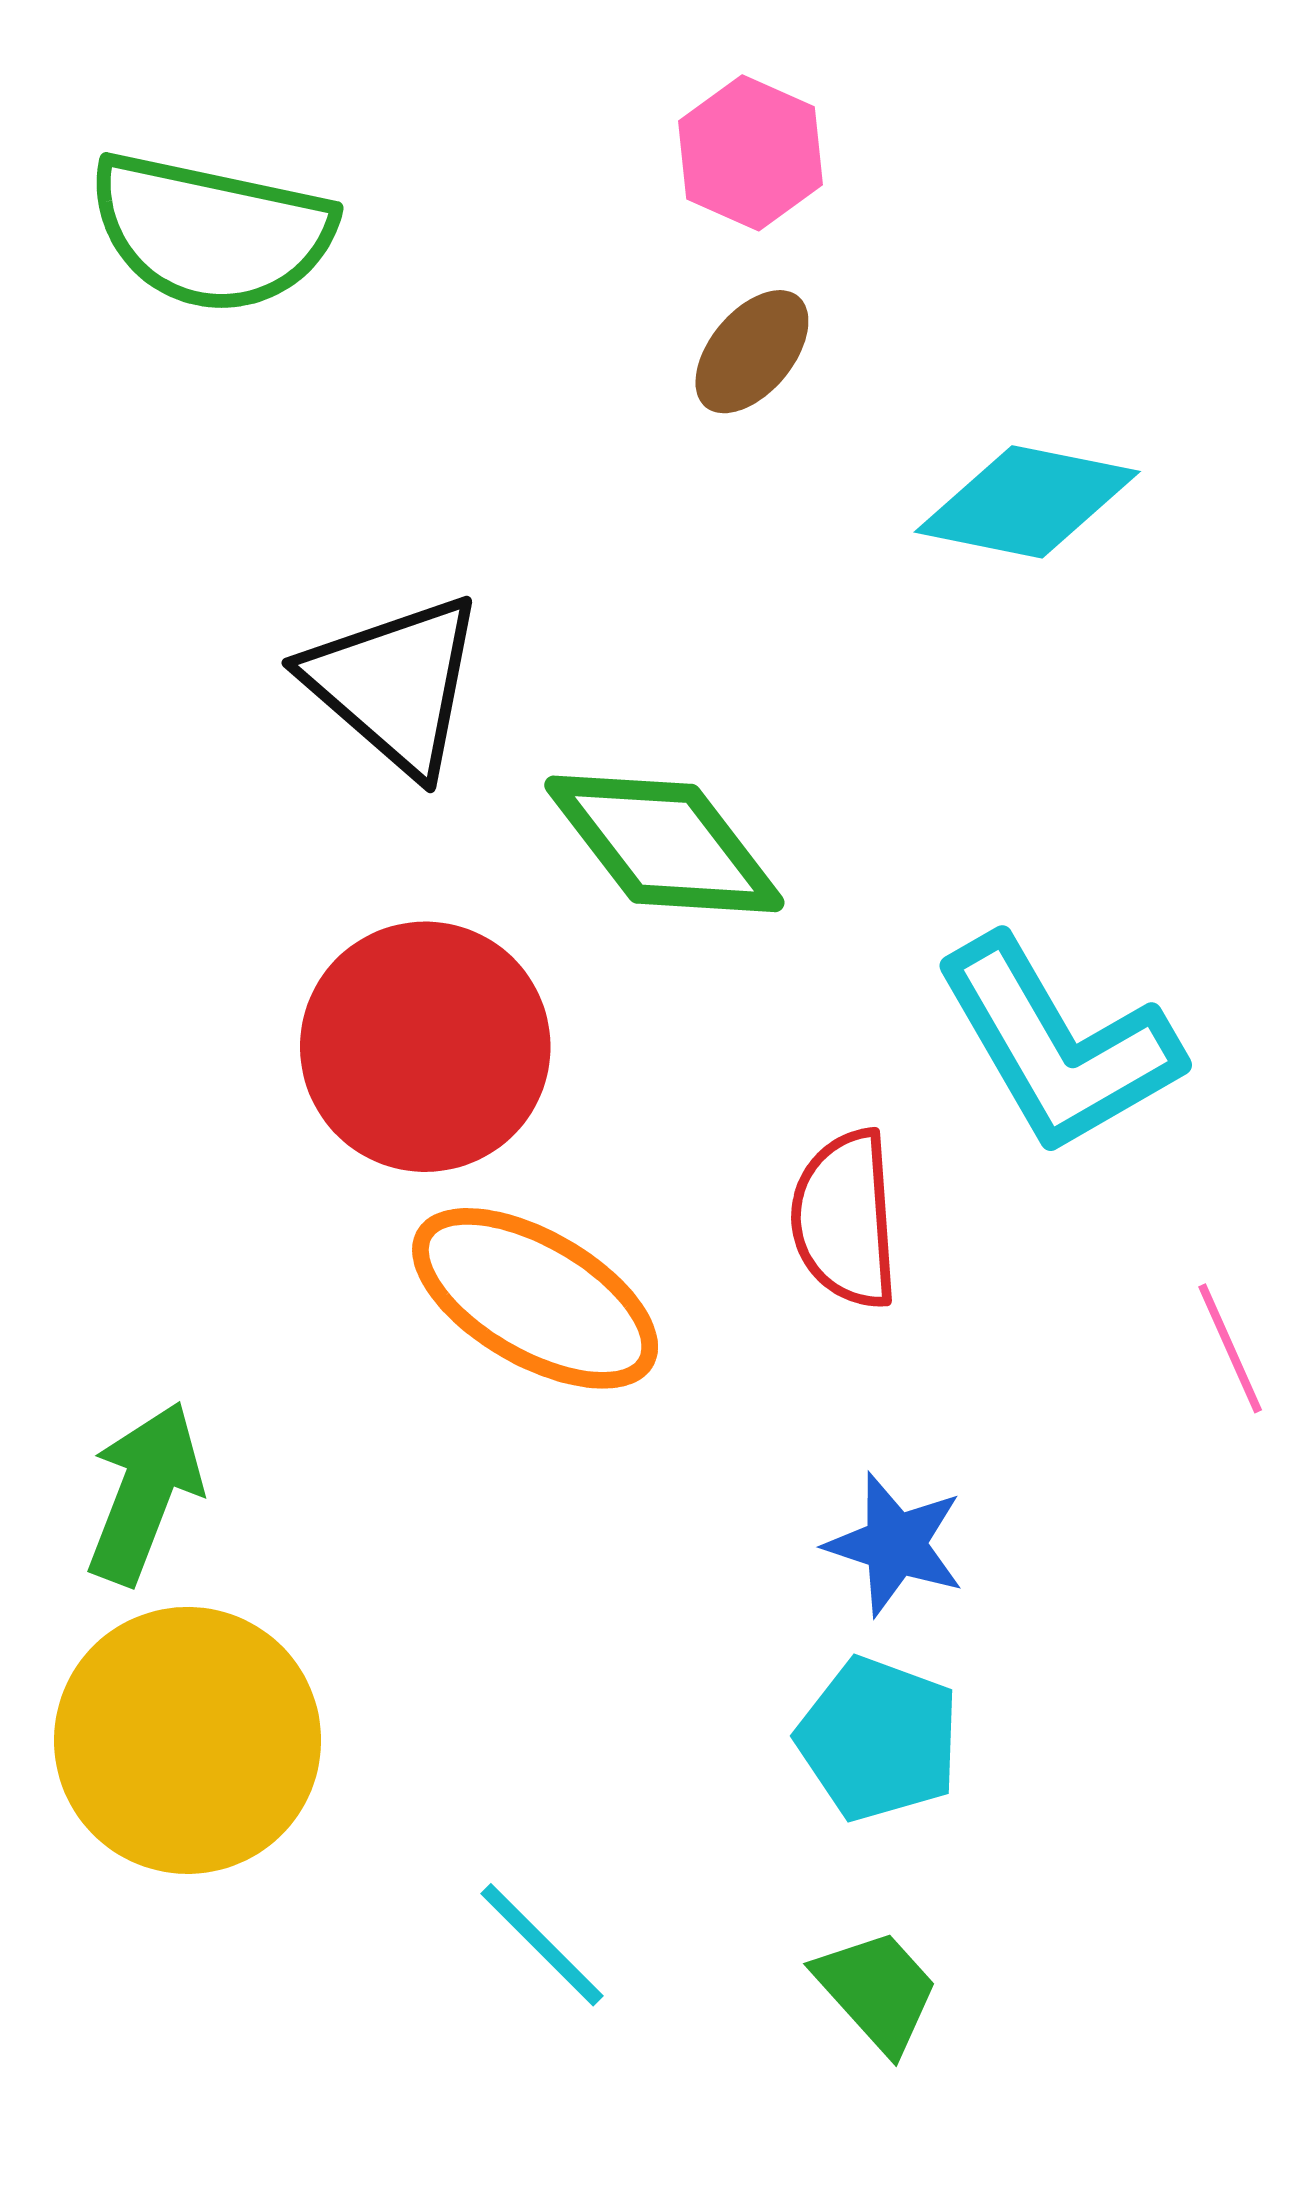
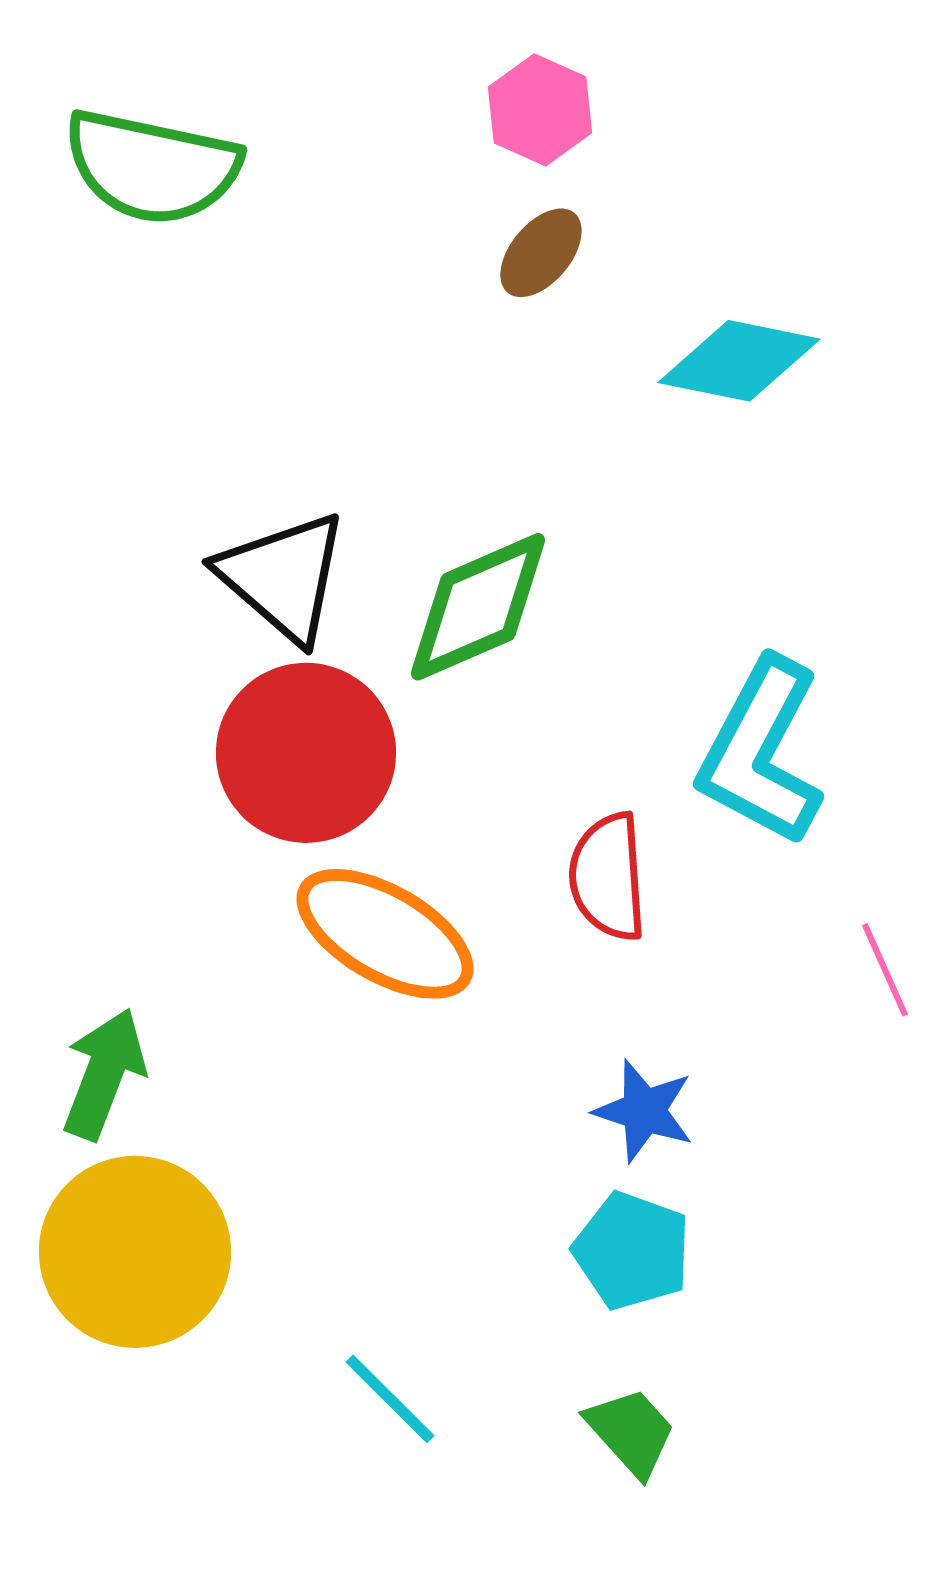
black triangle: (395, 684) -> (283, 577), moved
green diamond: (664, 844) -> (478, 607), turned -76
cyan L-shape: (1058, 1045) -> (761, 752), turned 58

